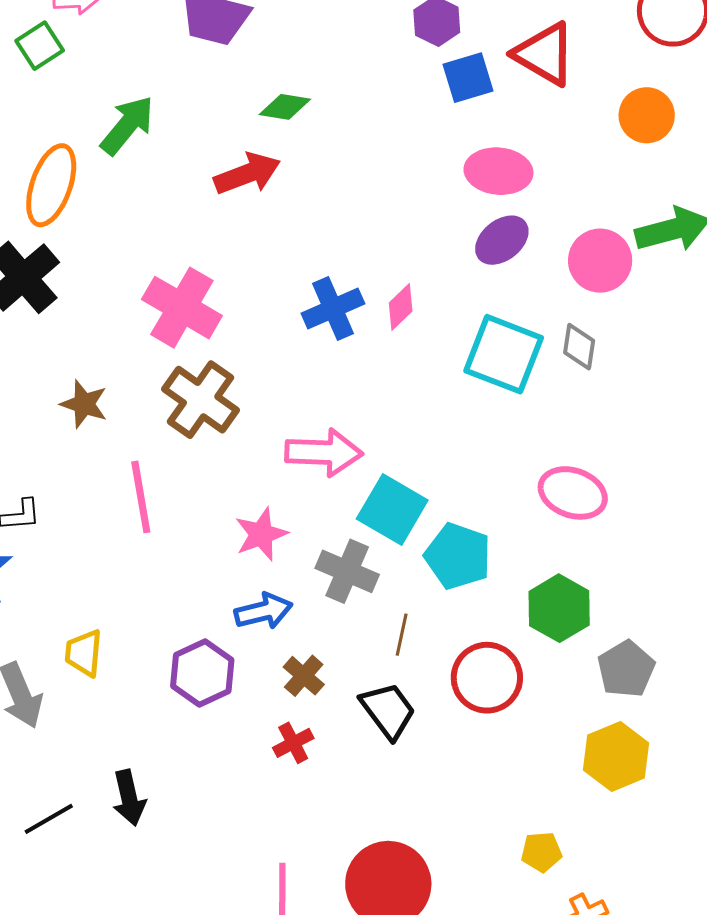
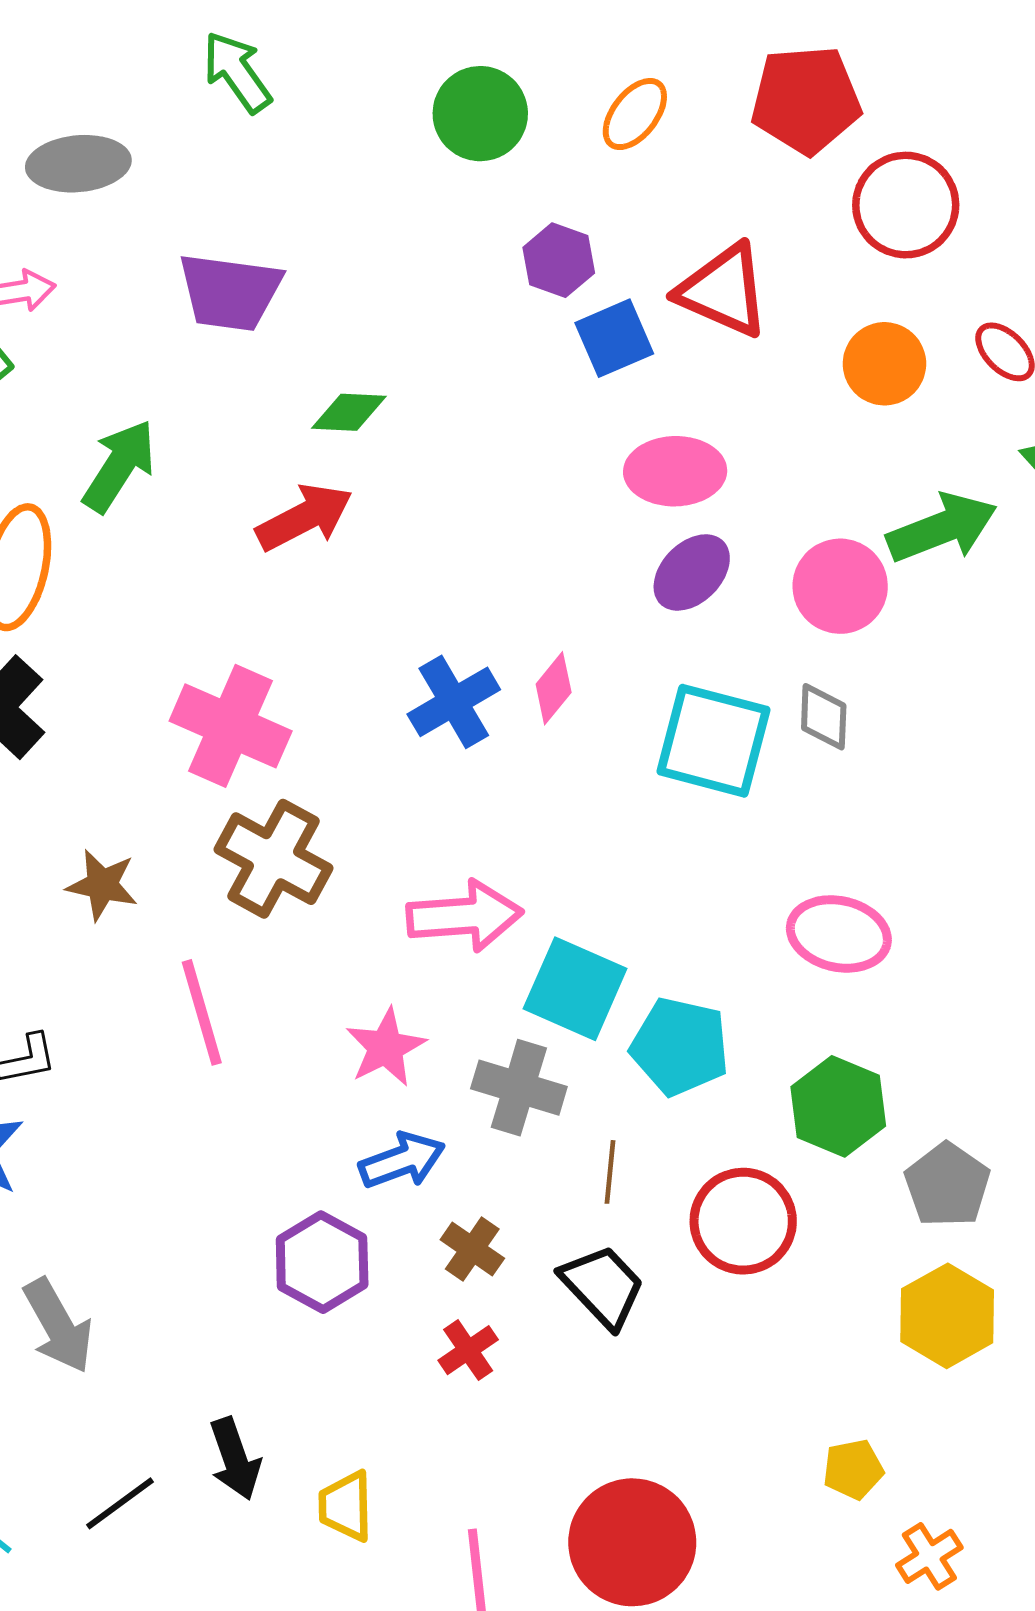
yellow trapezoid: (84, 653) -> (346, 1506), moved

